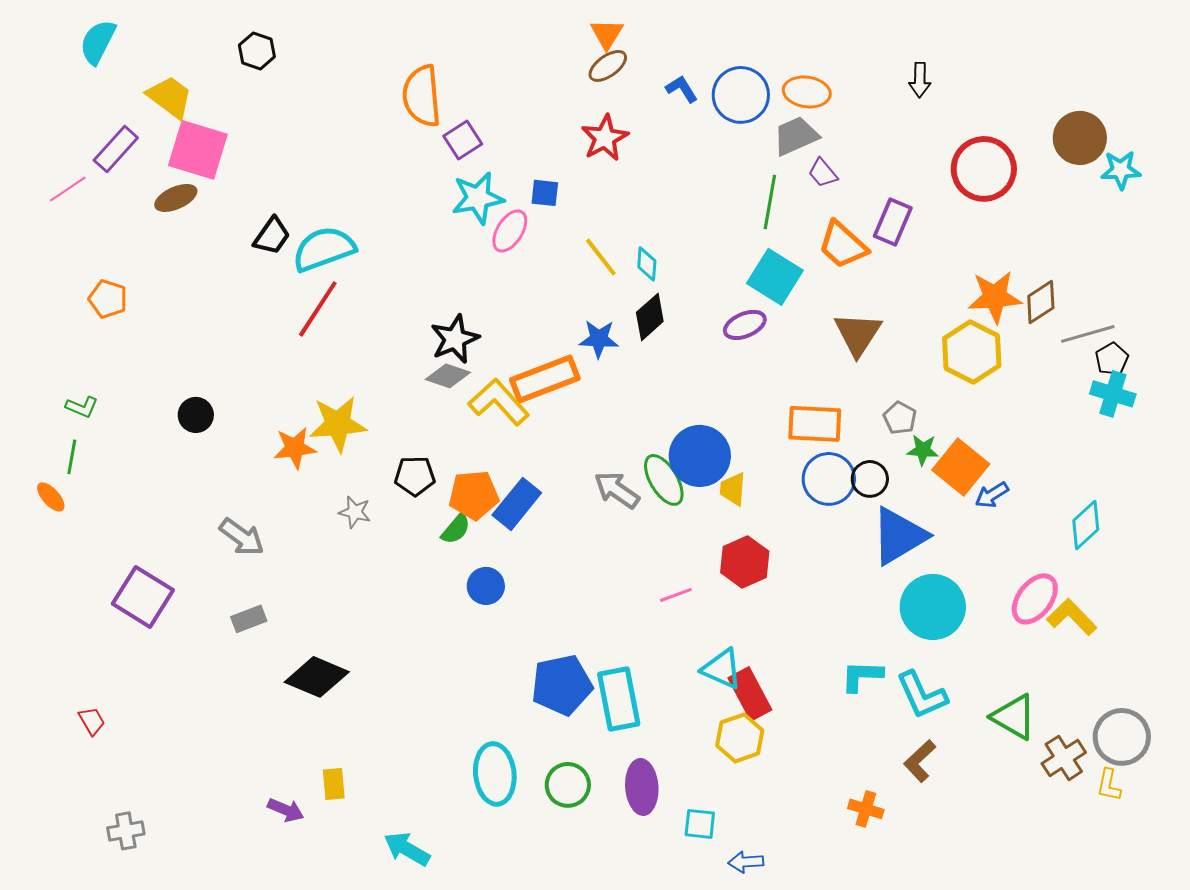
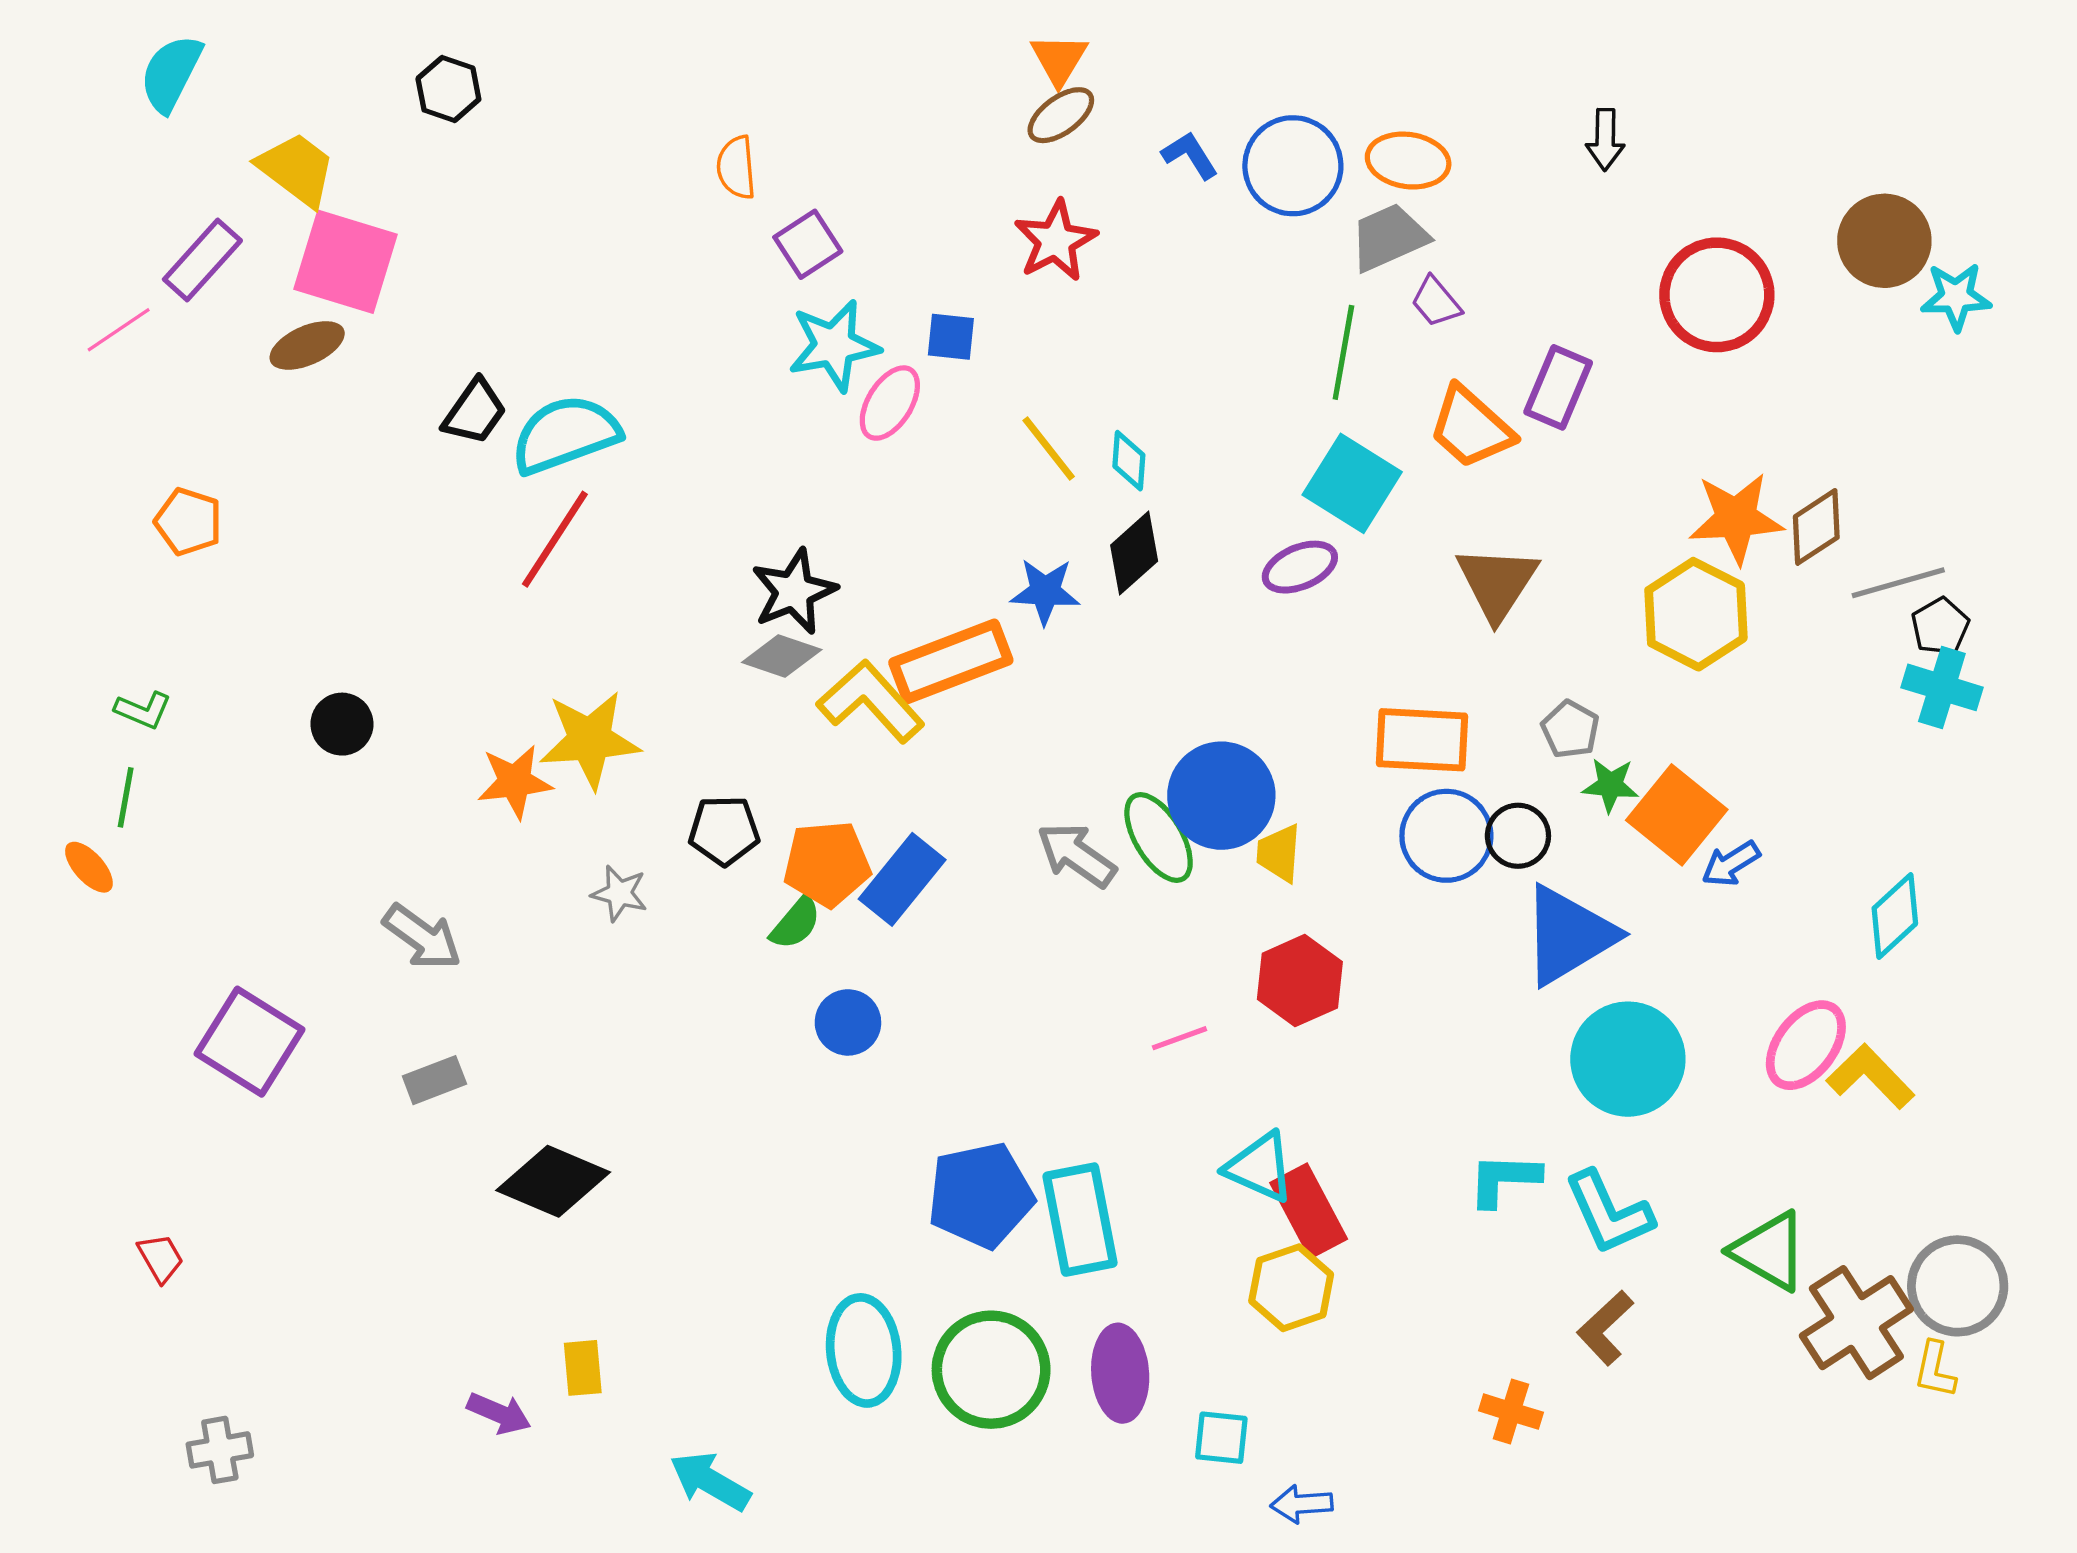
orange semicircle: (422, 96) -> (736, 167), size x0.6
brown cross: (1064, 758) -> (1856, 1323), size x1.4
green circle: (568, 785) -> (991, 1370), size x1.5

